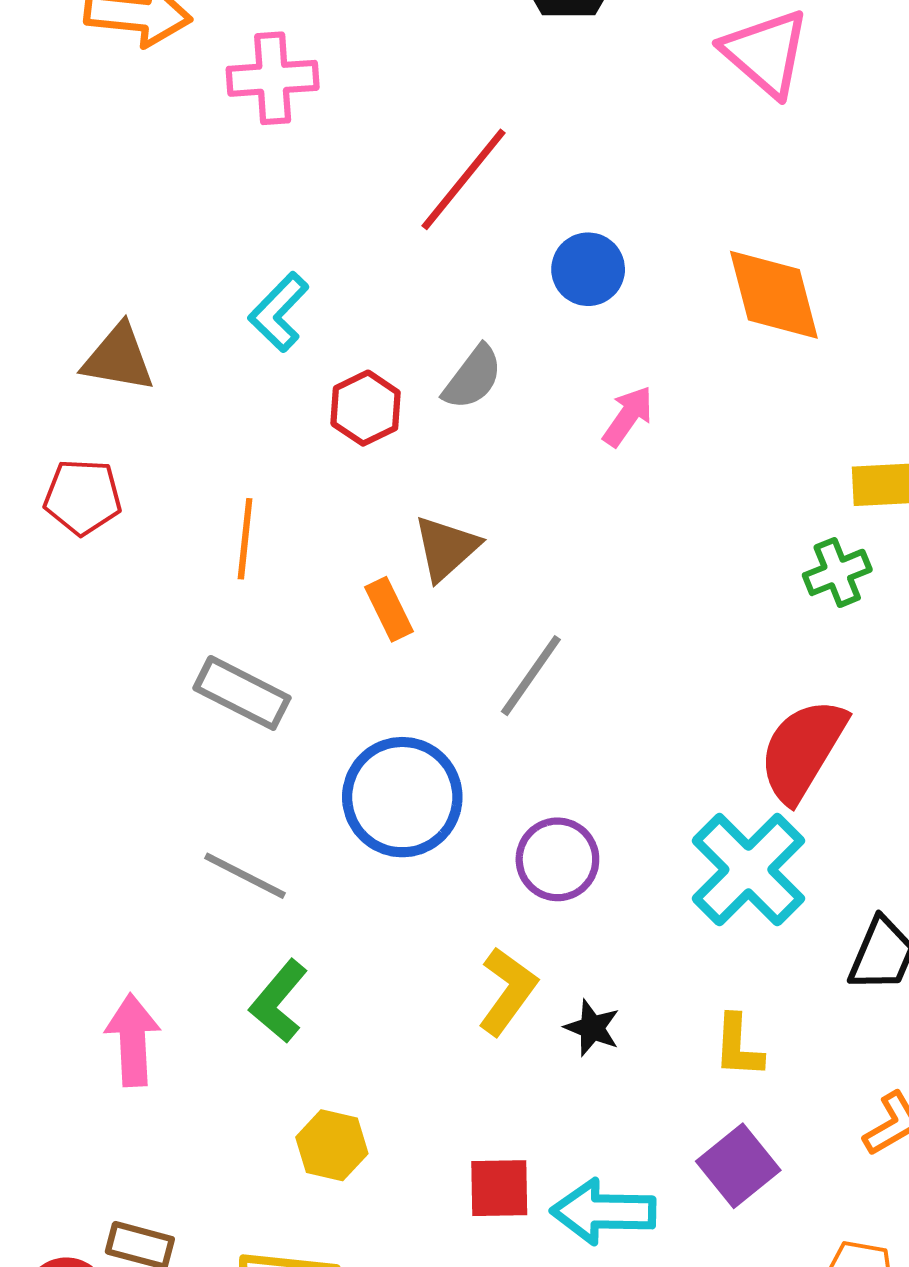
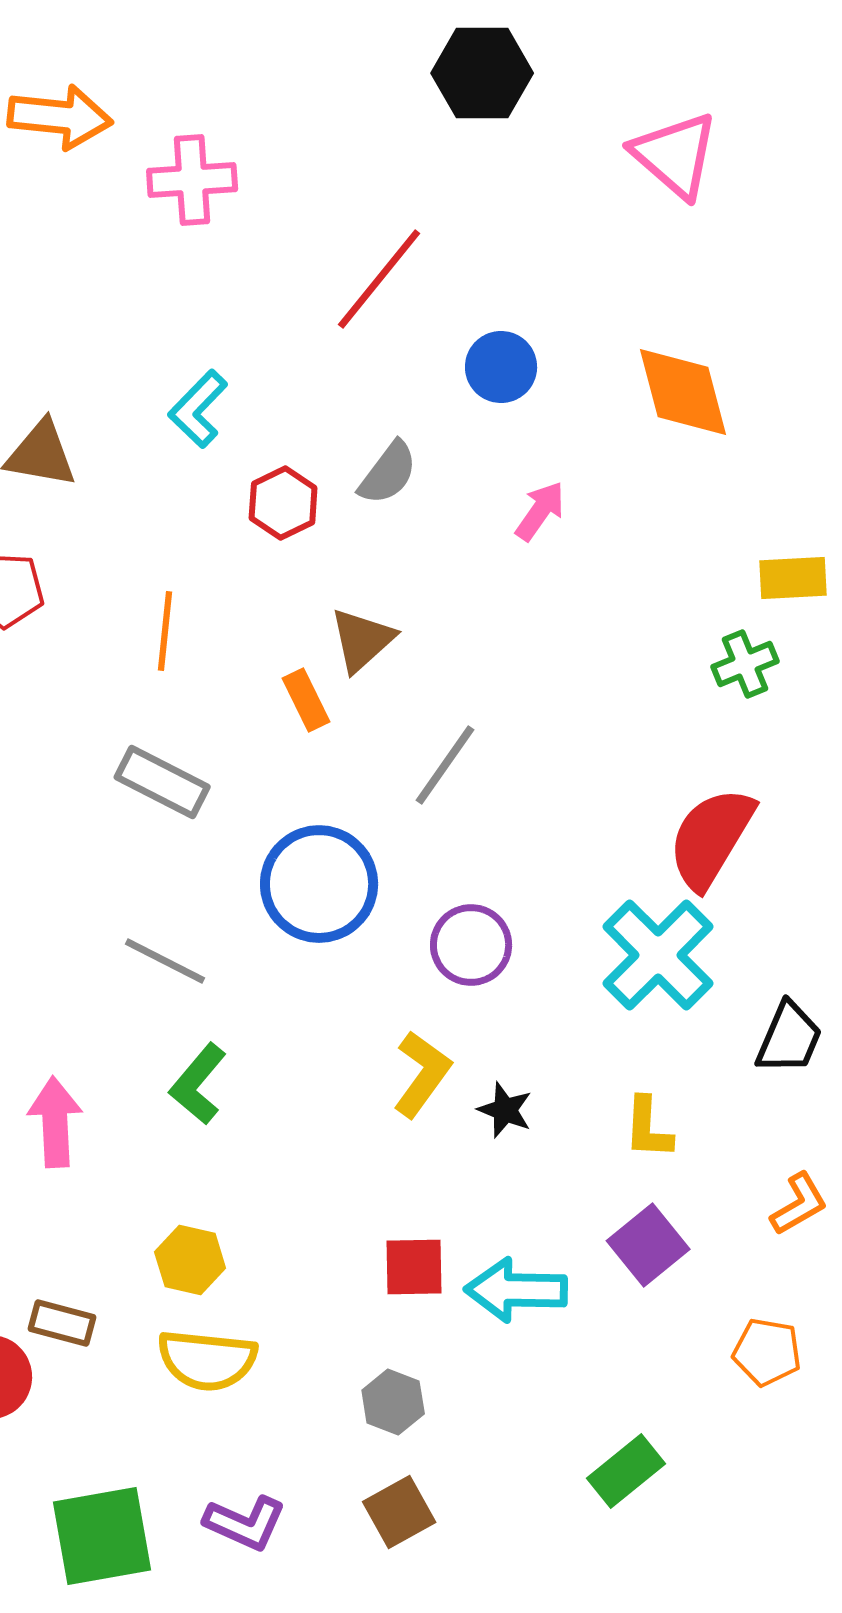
yellow hexagon: (332, 1145) -> (190, 1260), moved

